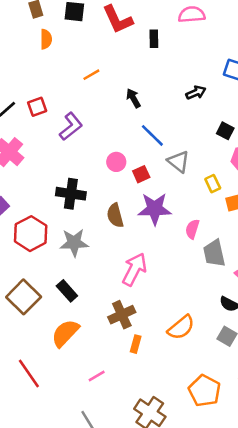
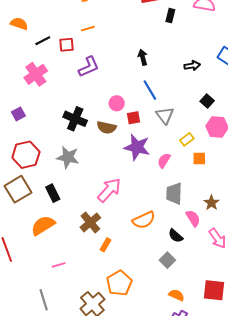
orange line: (91, 75) -> (88, 29), moved
yellow rectangle: (213, 184) -> (187, 139), turned 64
brown semicircle: (115, 215) -> (107, 128), moved, turned -78
pink semicircle: (192, 229) -> (164, 161), moved
red hexagon: (31, 234) -> (26, 155), moved
brown cross: (122, 315) -> (90, 222), turned -30
orange semicircle: (181, 327) -> (144, 220), moved
orange rectangle: (136, 344) -> (106, 245), moved
orange pentagon: (204, 391) -> (119, 283), moved

